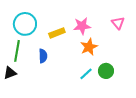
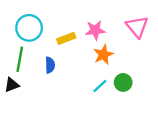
pink triangle: (118, 23) -> (137, 27), size x1.5

